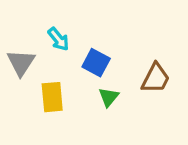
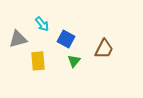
gray triangle: (21, 63) -> (18, 39), turned 42

